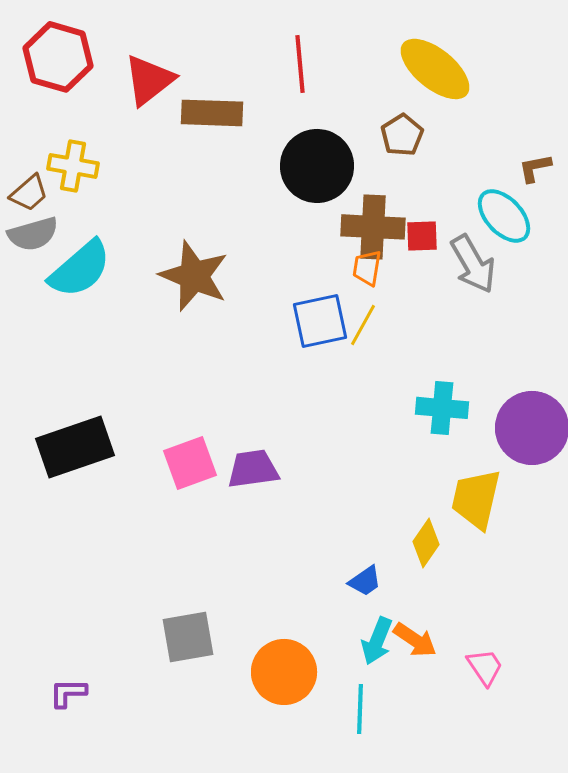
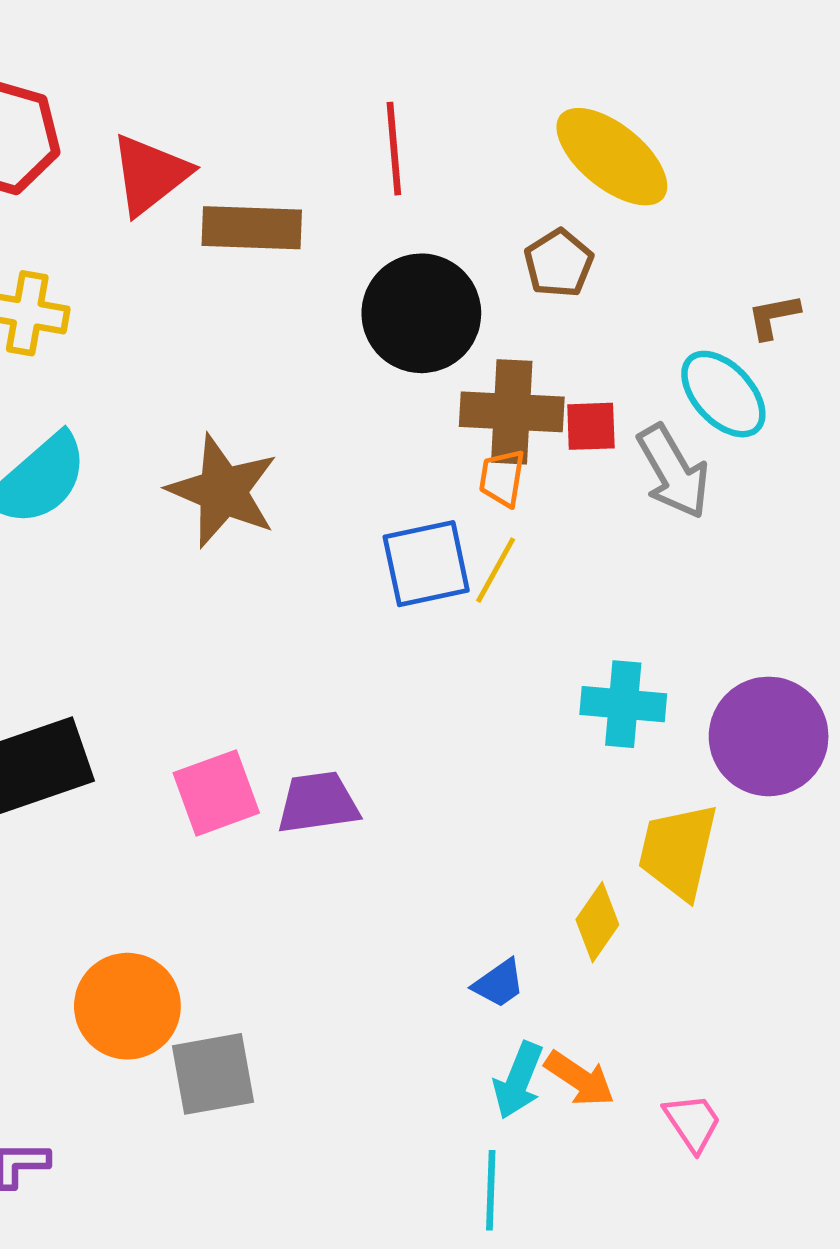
orange circle: (284, 672) -> (127, 1006), moved

